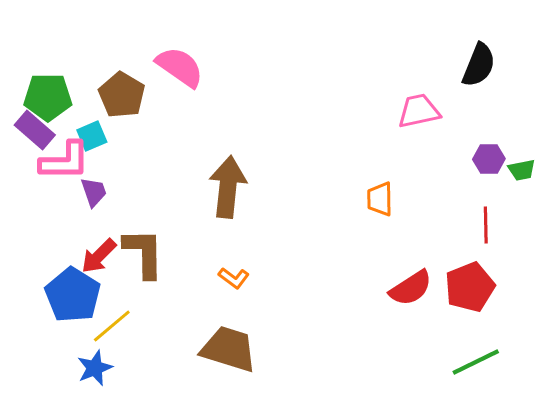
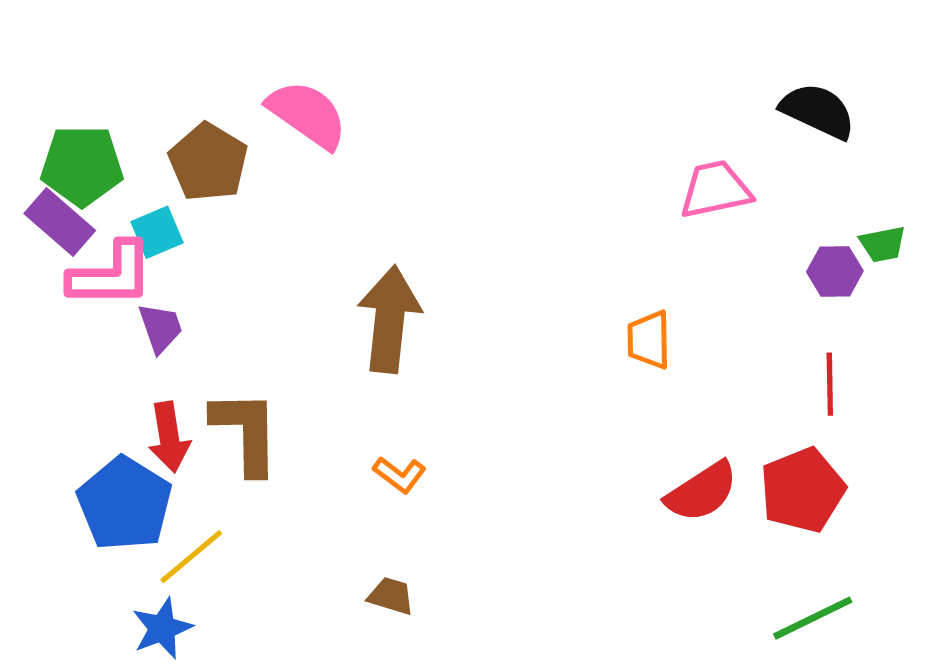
black semicircle: (479, 65) -> (818, 111), turned -87
green trapezoid: (522, 170) -> (883, 244), moved
red arrow: (99, 256) -> (169, 437), turned -54
brown trapezoid: (229, 349) -> (391, 596), size x0.5

